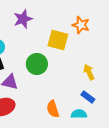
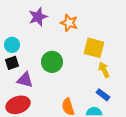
orange star: (81, 25) -> (69, 23), moved
yellow square: (58, 40) -> (94, 48), moved

